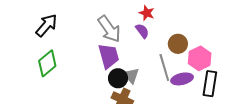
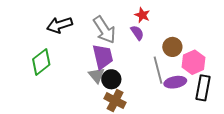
black arrow: (46, 25) -> (60, 25), moved, turned -150
gray triangle: (131, 76) -> (97, 75), moved

